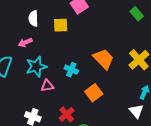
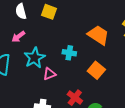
yellow square: (61, 25) -> (49, 12), turned 35

